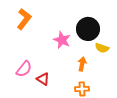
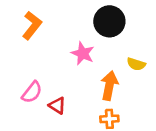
black circle: (88, 29) -> (109, 21), moved
orange arrow: (82, 64) -> (109, 85), size x1.5

